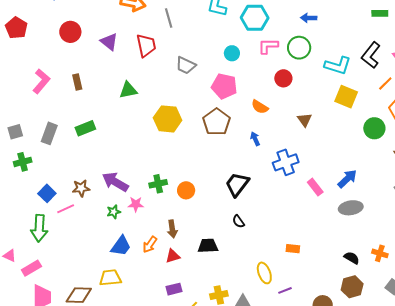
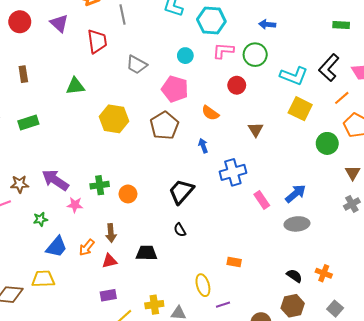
purple triangle: (109, 42) -> (59, 23), moved
green star: (114, 212) -> (40, 219), moved

